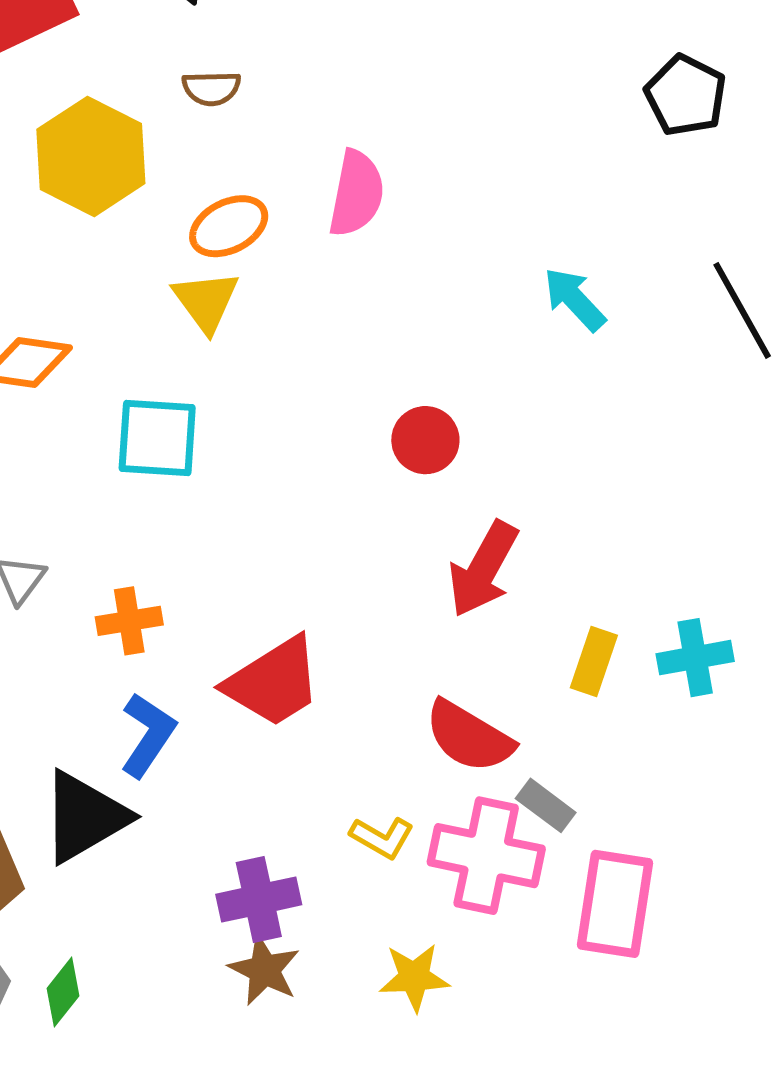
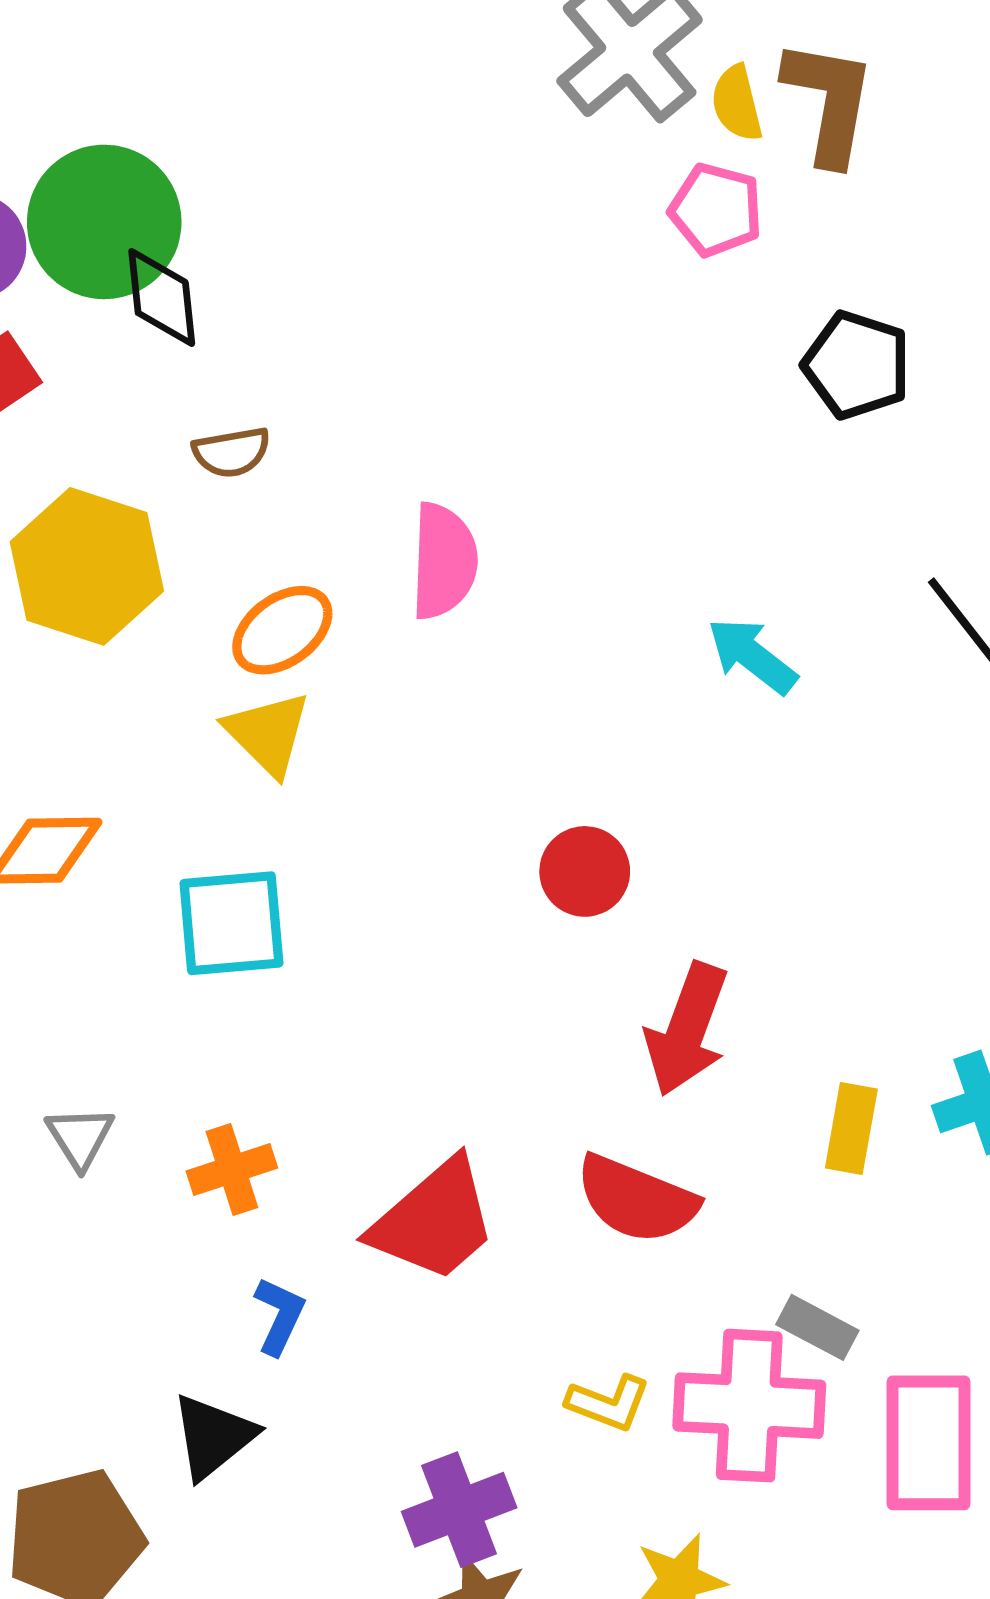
blue L-shape: (148, 735) -> (279, 1316), size x0.7
red semicircle: (469, 737) -> (637, 1199), moved
black triangle: (85, 817) -> (213, 1436), size x0.7

